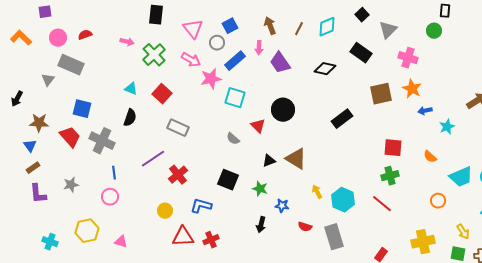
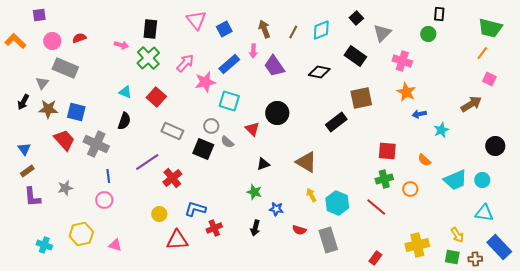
black rectangle: (156, 15) -> (150, 29), moved
pink triangle: (193, 29) -> (196, 20), moved
gray circle: (217, 43) -> (211, 126), moved
pink arrow: (191, 60) -> (185, 63), turned -78
brown square: (381, 94) -> (361, 98), moved
black arrow: (17, 99) -> (23, 102), moved
brown star: (39, 123) -> (48, 109), moved
brown triangle: (296, 159) -> (306, 162), moved
black square: (228, 180) -> (203, 149), moved
orange circle: (438, 201) -> (410, 189), moved
red cross: (211, 240) -> (214, 228), moved

